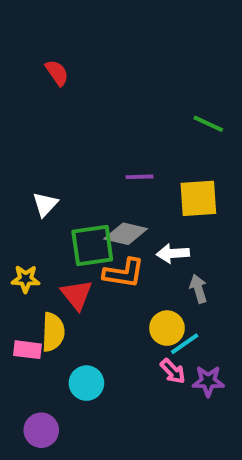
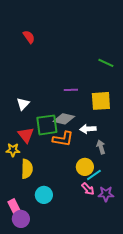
yellow star: (26, 279) -> (13, 150), moved
red triangle: (77, 295) -> (26, 135), moved
pink rectangle: (27, 350) -> (14, 206), moved, turned 56

